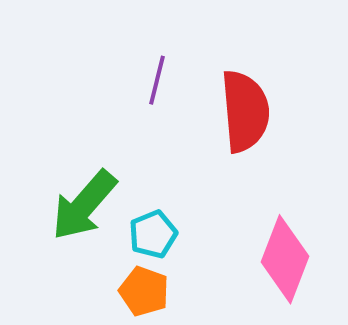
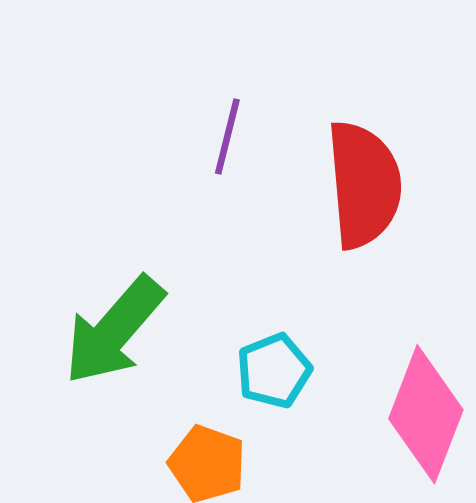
cyan pentagon: (153, 234) -> (274, 371), moved

